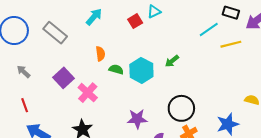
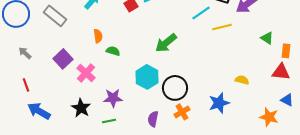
green arrow: (172, 61) -> (166, 43), size x1.6
cyan hexagon: (141, 70) -> (147, 77), moved
purple star: (137, 119) -> (113, 98), moved

